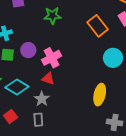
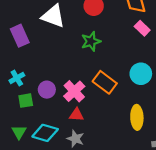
green star: (52, 16) -> (91, 41), moved
orange rectangle: (98, 26) -> (105, 82), moved

